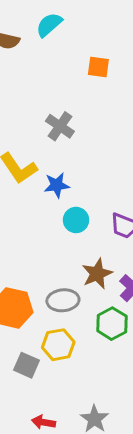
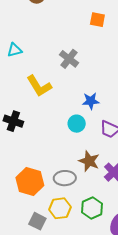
blue star: (57, 185) -> (91, 101), moved
brown star: (97, 274) -> (89, 161), turned -30
green hexagon: (112, 324) -> (92, 208), moved

